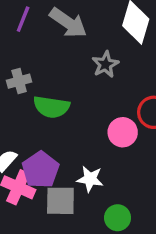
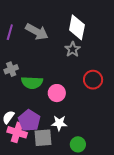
gray star: (105, 64) -> (73, 49), moved
pink circle: (123, 132) -> (57, 93), moved

